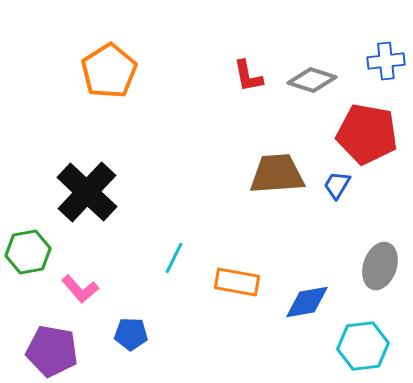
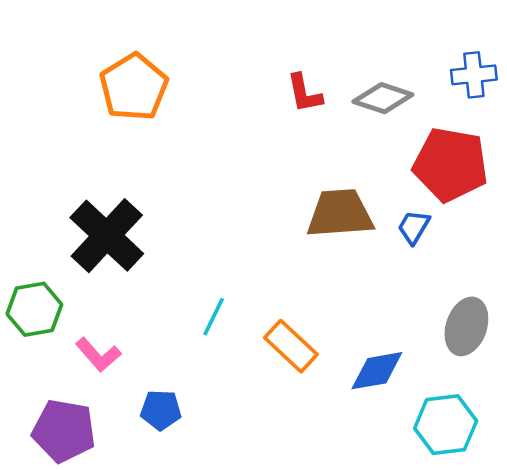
orange rectangle: (237, 282) -> (291, 346), turned 33

